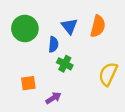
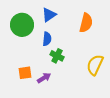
blue triangle: (69, 26) -> (49, 15), moved, turned 35
purple arrow: (53, 98) -> (44, 78), moved

